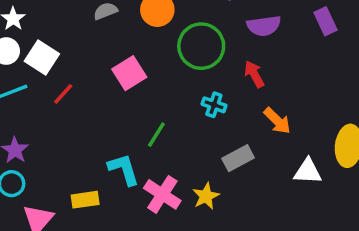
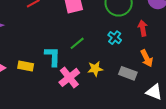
gray rectangle: (238, 158) -> (128, 73), moved, turned 30
yellow star: (206, 196) -> (95, 69), moved

